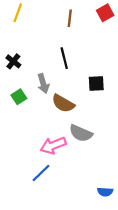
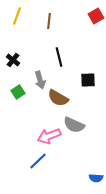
brown line: (70, 18) -> (49, 21), moved

